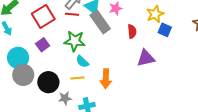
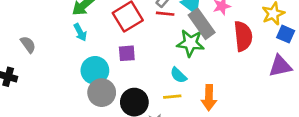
red semicircle: (132, 31) -> (243, 36), size x1.6
green star: (75, 41) -> (190, 43), moved
purple square: (43, 45) -> (127, 53), turned 32
purple triangle: (146, 58) -> (280, 66), moved

